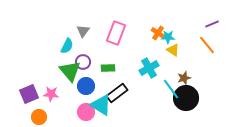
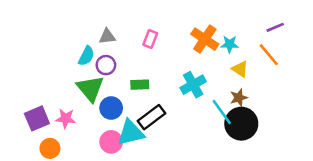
gray triangle: (83, 31) -> (107, 36), turned 48
pink rectangle: (116, 33) -> (150, 39), size x0.6
orange cross: (158, 33) -> (205, 39), size x1.5
cyan star: (168, 37) -> (230, 44), moved
yellow triangle: (173, 50) -> (240, 69), moved
purple circle: (83, 62) -> (106, 65), moved
cyan triangle: (101, 105) -> (131, 133), turned -45

